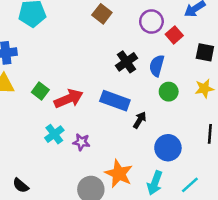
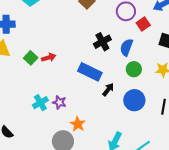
red arrow: (69, 99) -> (49, 58), moved, size x0.6
cyan cross: (54, 134) -> (40, 103), moved
blue circle: (168, 148) -> (134, 100), moved
orange star: (119, 174) -> (78, 124), moved, size x0.7

